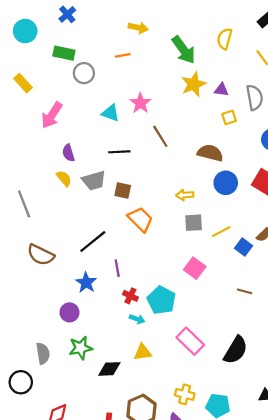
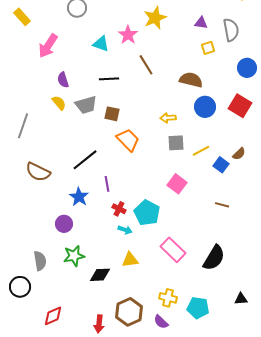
yellow star: (194, 84) -> (155, 18), moved
gray line: (24, 204) -> (23, 126), turned 40

